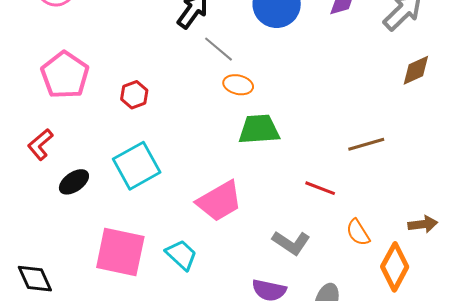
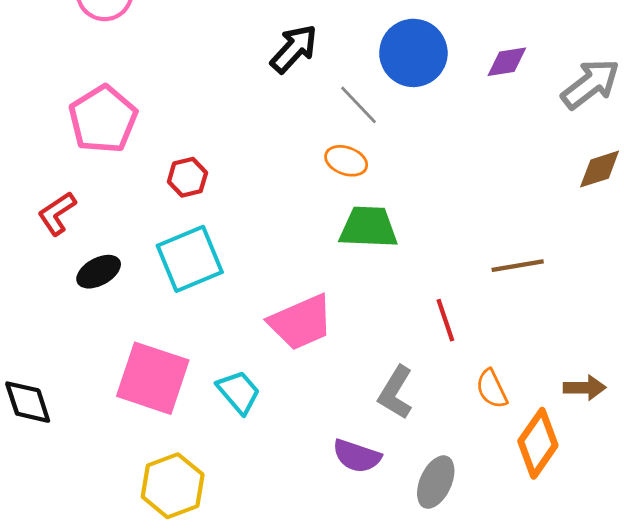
gray line: (218, 49) -> (359, 105), moved
red hexagon: (134, 95) -> (187, 177), moved
red line: (320, 188) -> (445, 320), turned 44
gray L-shape: (291, 243) -> (396, 393), turned 81

